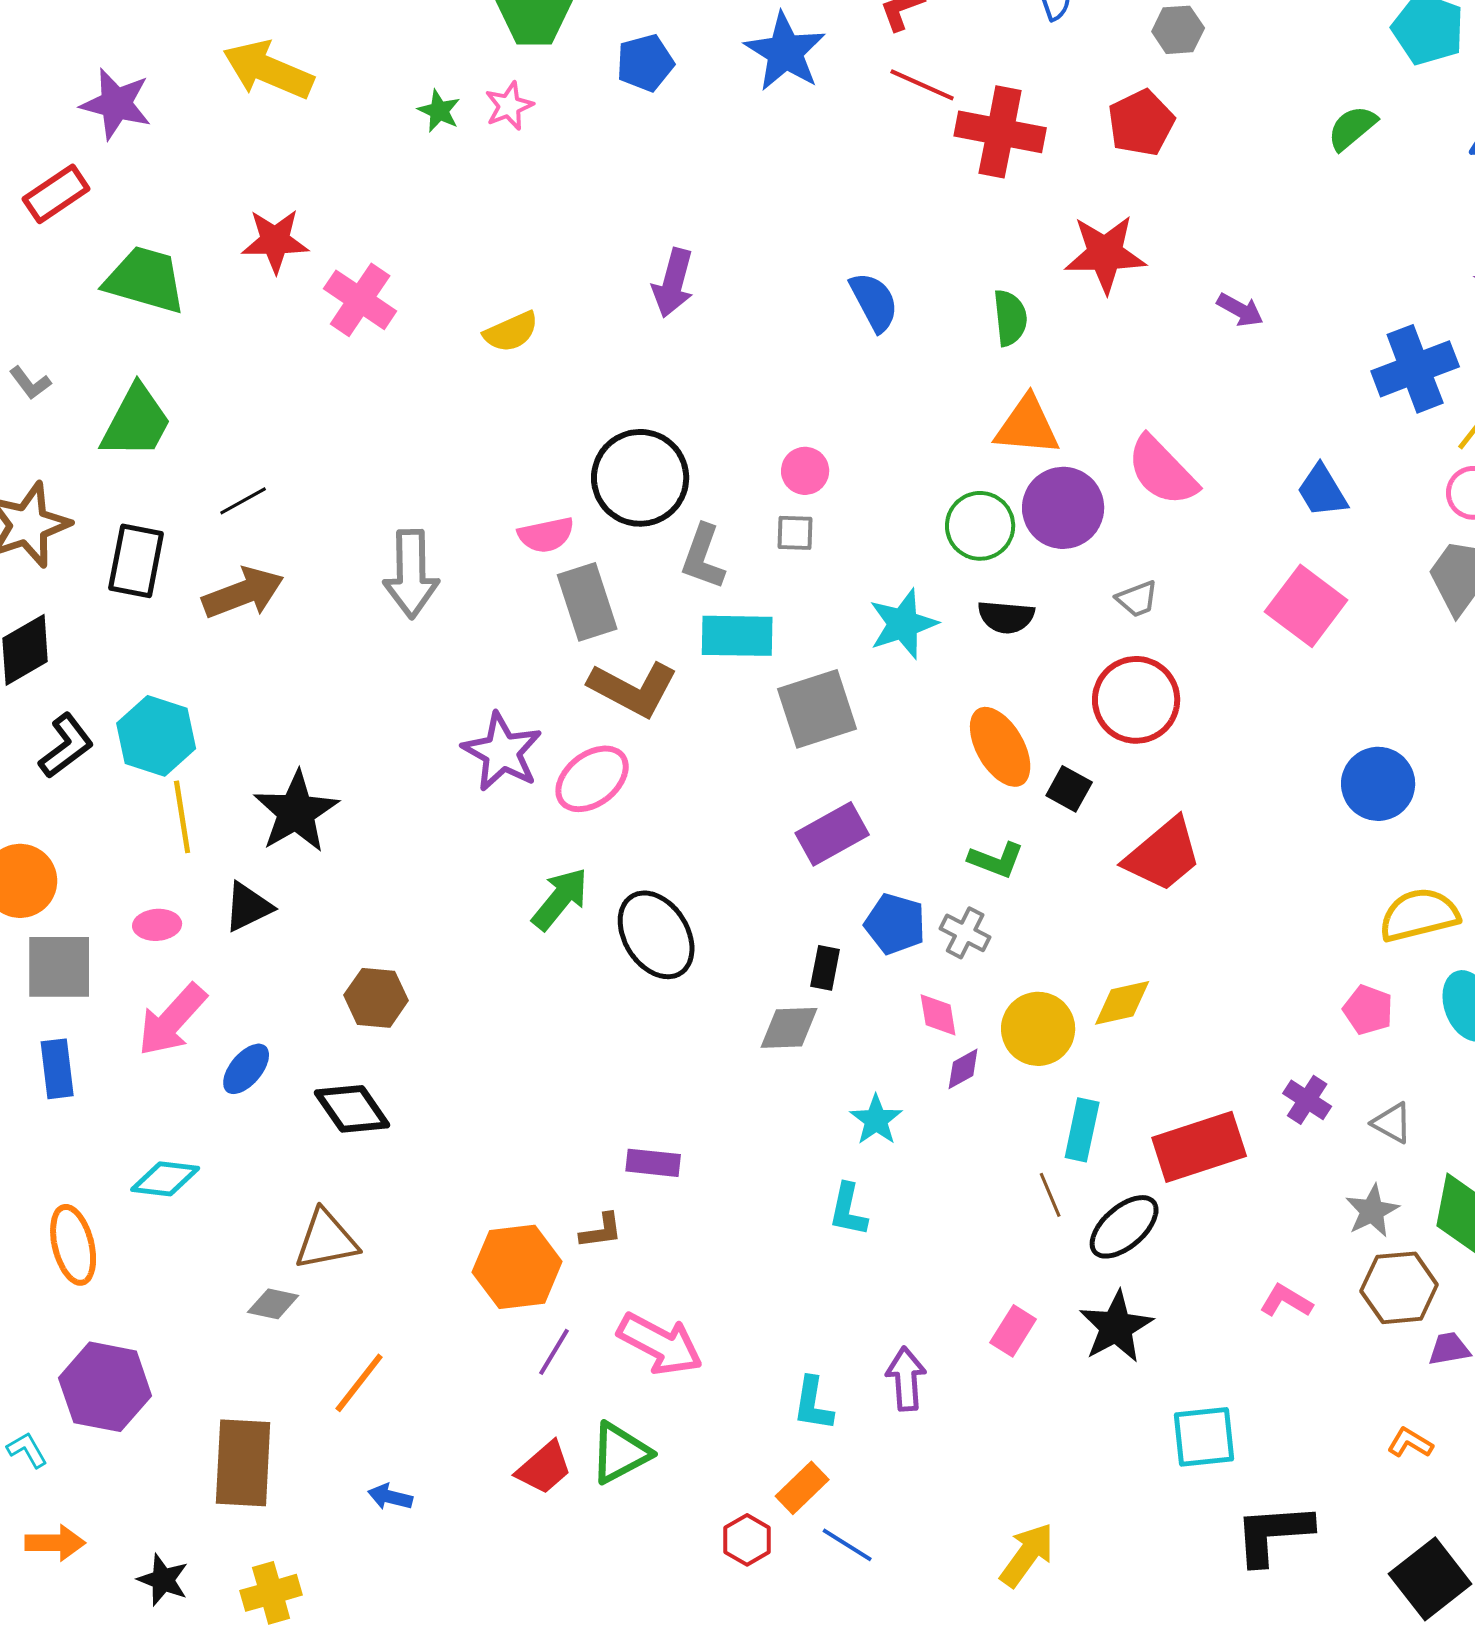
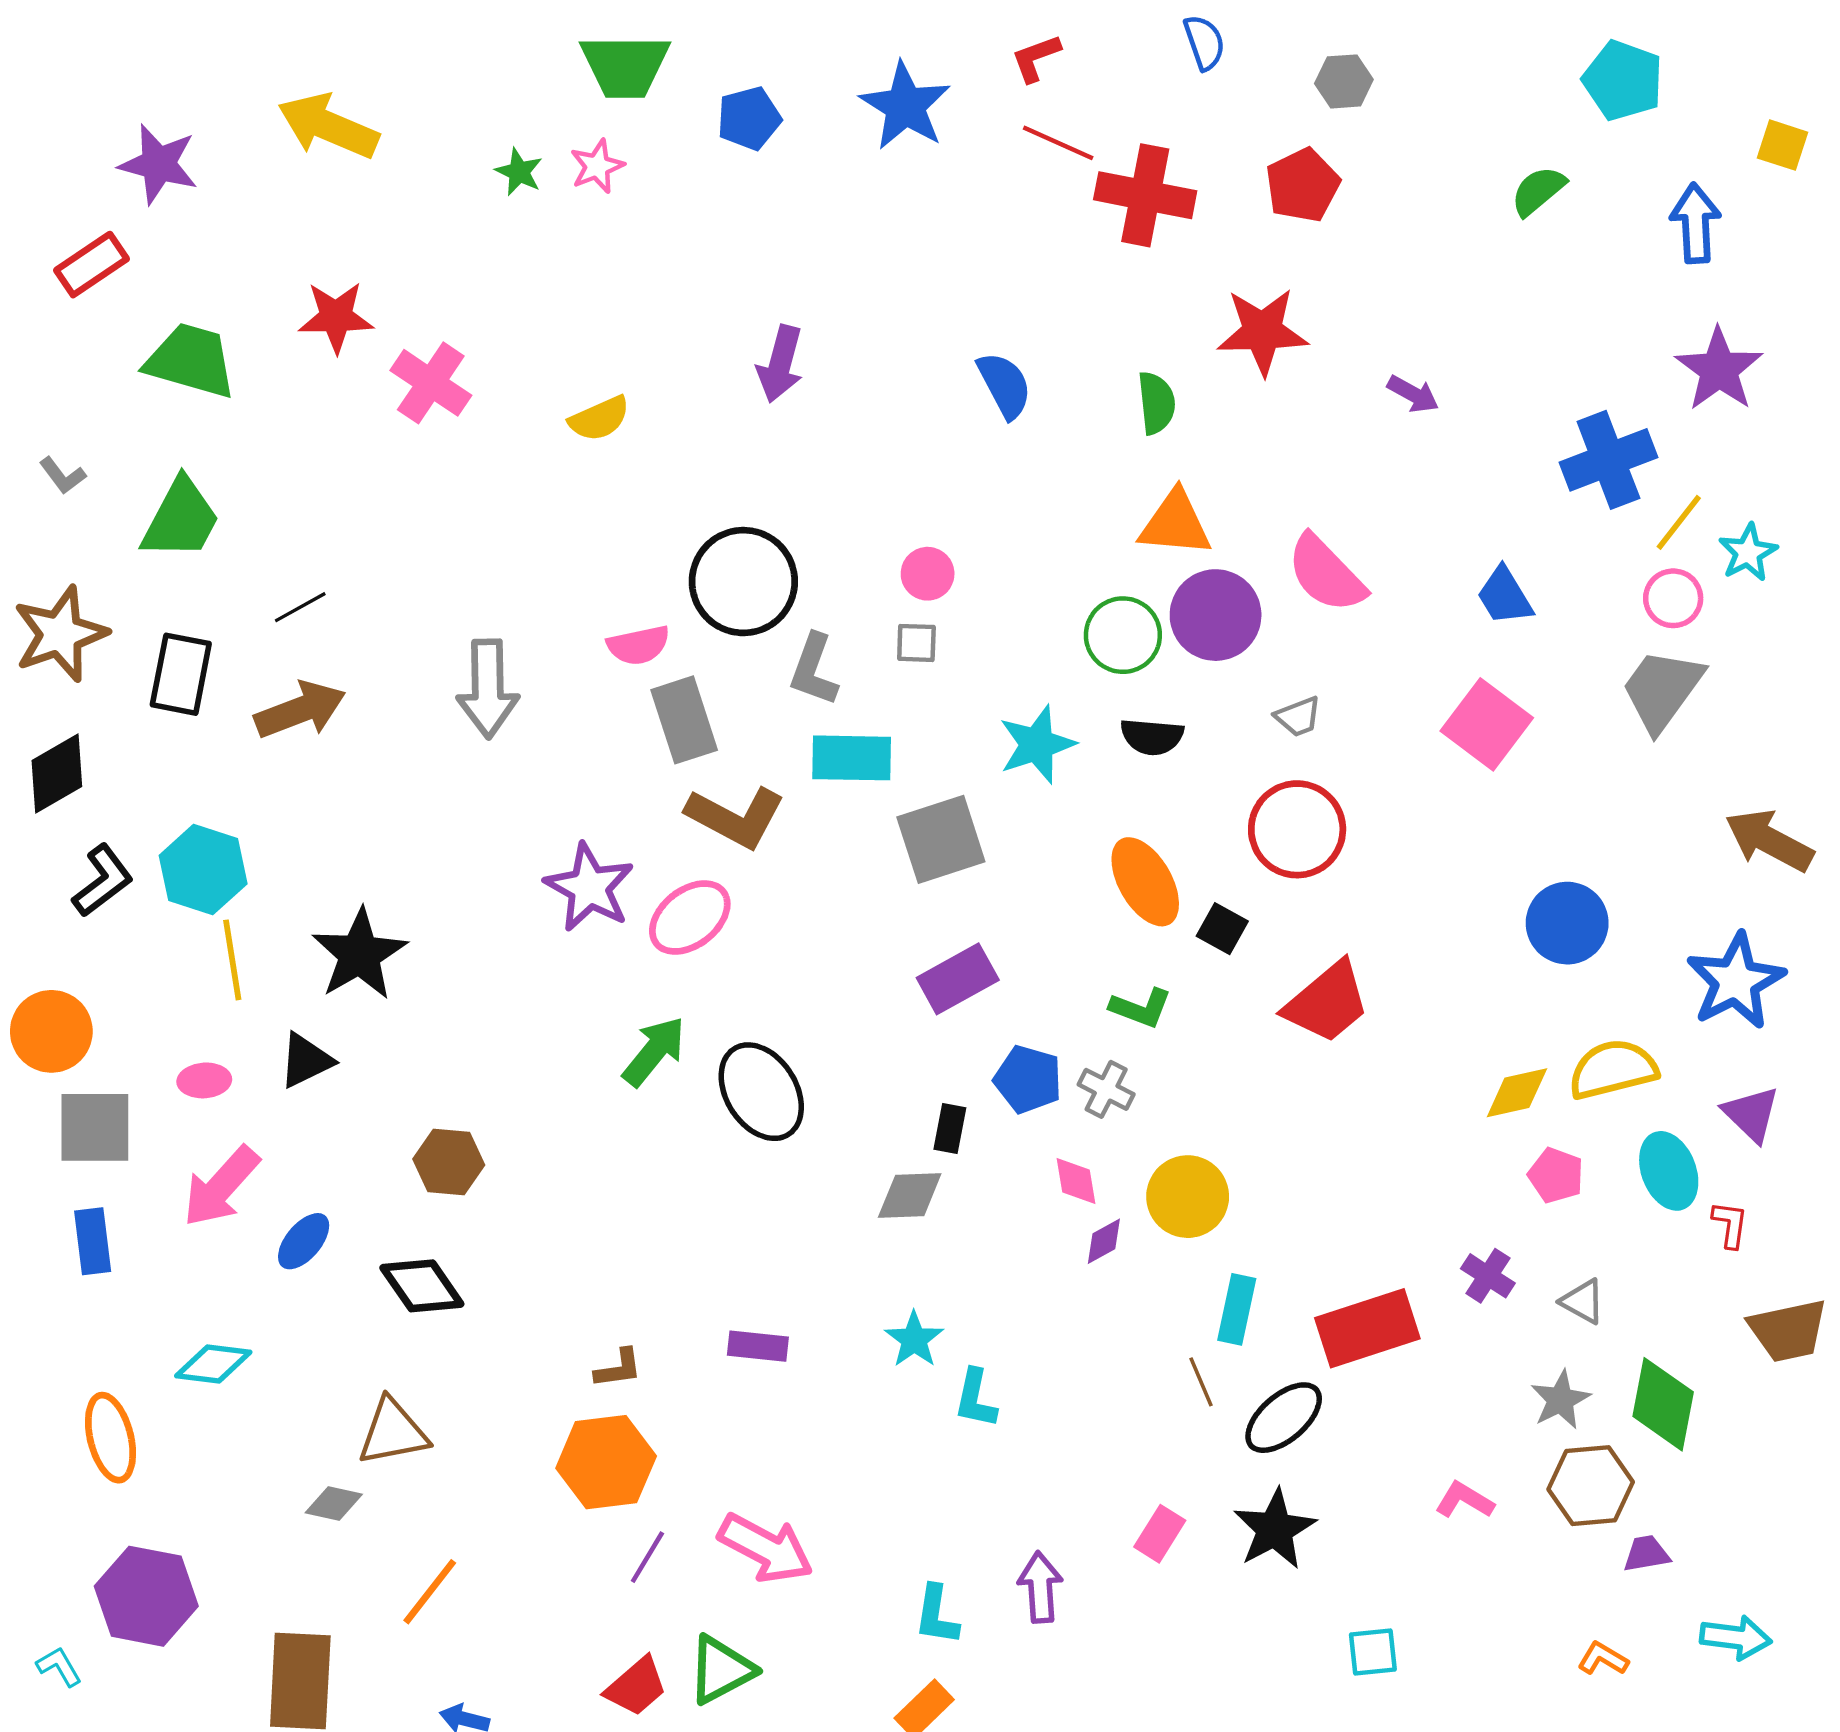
yellow diamond: (1122, 1003) -> (1517, 1093), moved
cyan star: (876, 1120) -> (914, 1339), moved
brown L-shape: (601, 1231) -> (618, 1368), moved
cyan square: (1204, 1437) -> (1373, 1652), size x0.7

